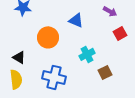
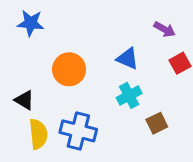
blue triangle: (76, 20) -> (128, 59), moved
yellow semicircle: (16, 79) -> (38, 134), moved

